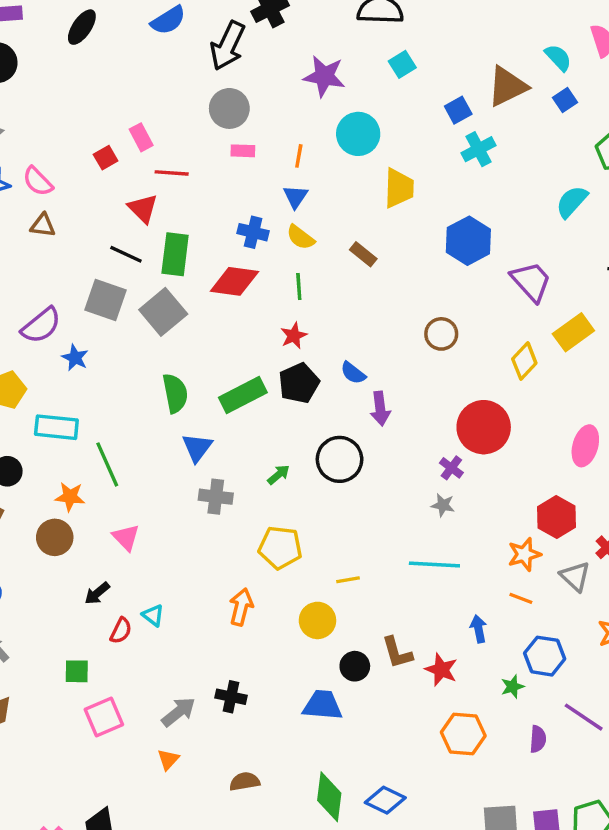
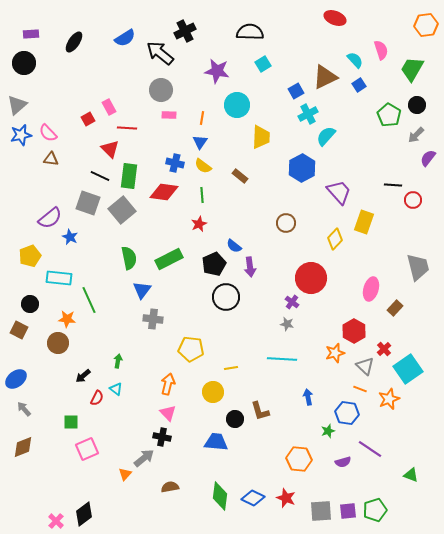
black arrow: (228, 46) -> (160, 53), turned 104
cyan semicircle: (572, 202) -> (326, 136), moved
yellow rectangle: (573, 332) -> (364, 222), turned -35
black pentagon: (299, 383) -> (214, 264), moved
green arrow: (278, 475) -> (118, 361), moved, turned -40
pink triangle: (126, 537) -> (168, 413), moved
orange line: (521, 598) -> (360, 389), moved
red star: (441, 670) -> (286, 498), moved
gray arrow: (178, 712) -> (144, 458), moved
purple semicircle: (538, 739) -> (343, 462), turned 70

